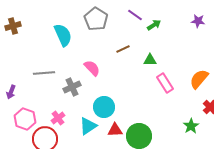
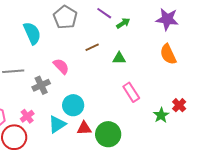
purple star: (198, 21) -> (167, 19), size x1.6
orange semicircle: (199, 79) -> (168, 54), moved, turned -65
pink rectangle: (165, 83) -> (131, 92), moved
green star: (191, 126) -> (161, 115), moved

